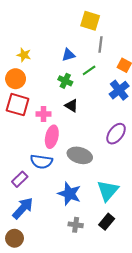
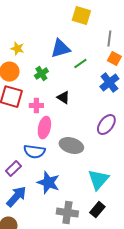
gray line: (100, 45) -> (109, 39), moved
blue triangle: (68, 55) -> (60, 49), size x1.5
green cross: (65, 81) -> (41, 74), moved, turned 32
blue star: (69, 194) -> (48, 183), moved
gray cross: (76, 225) -> (67, 213), size x1.5

